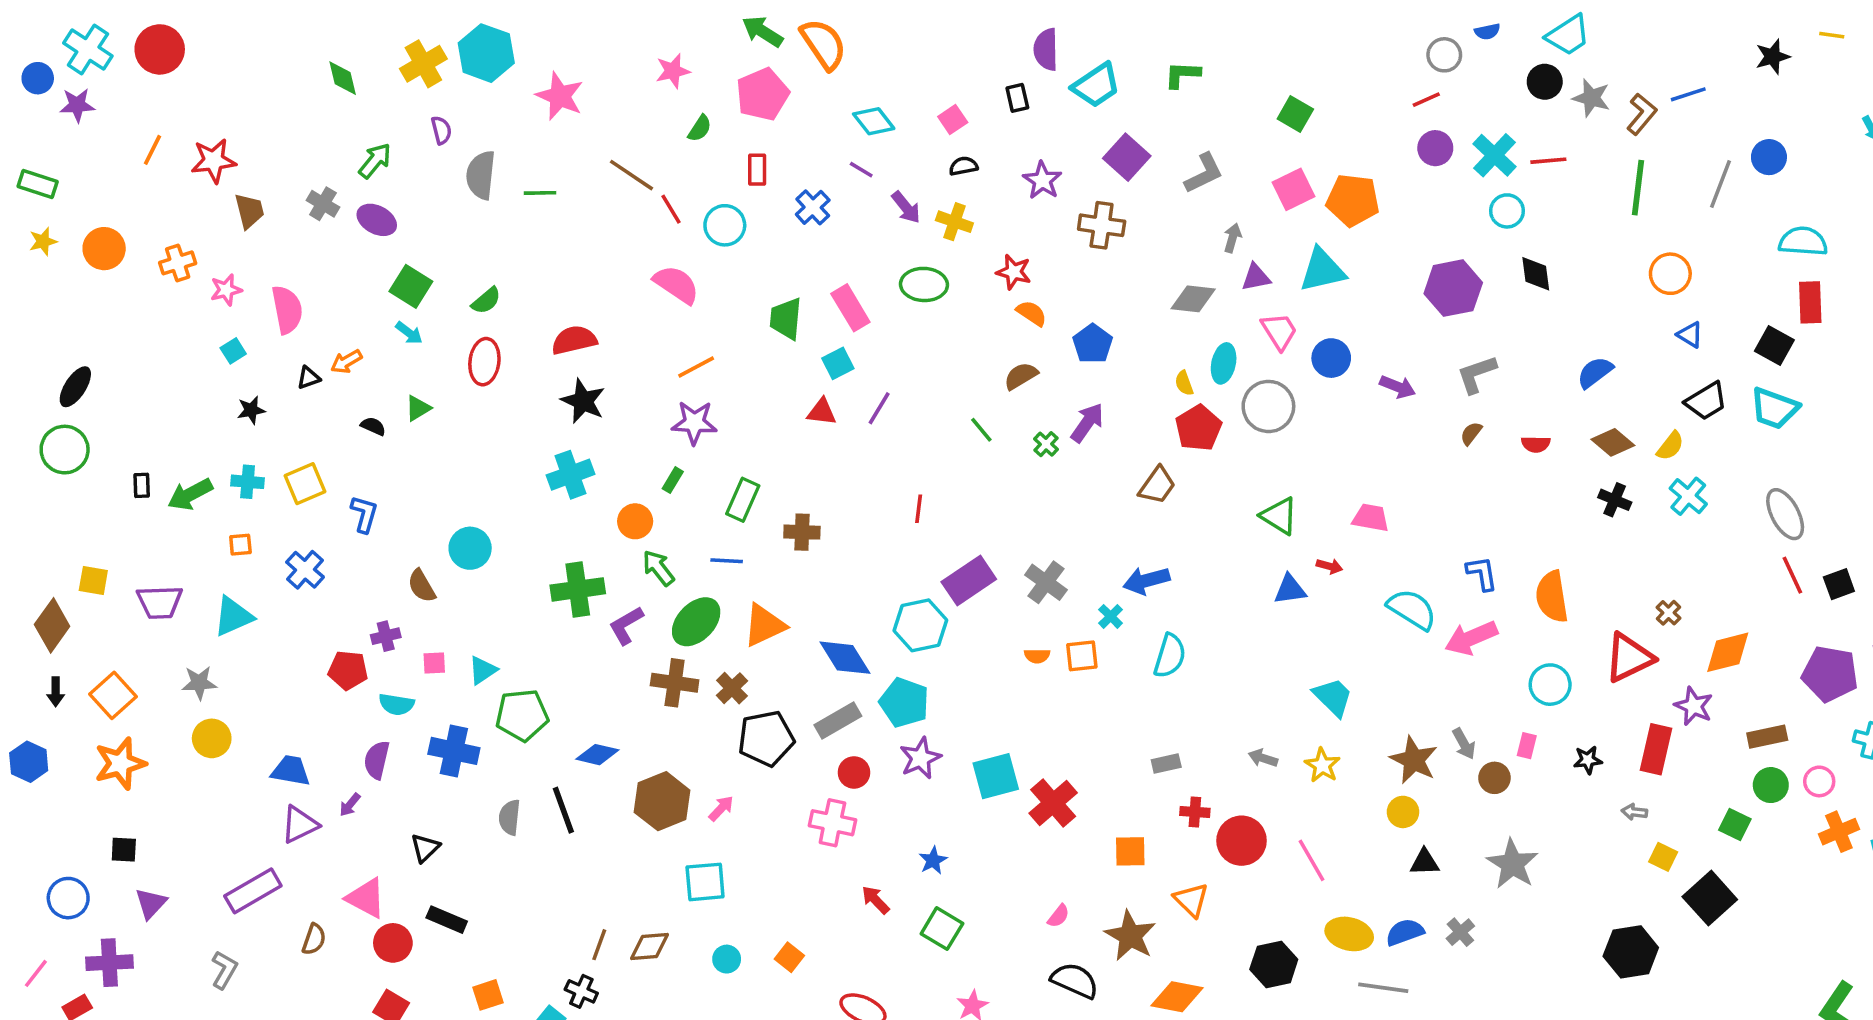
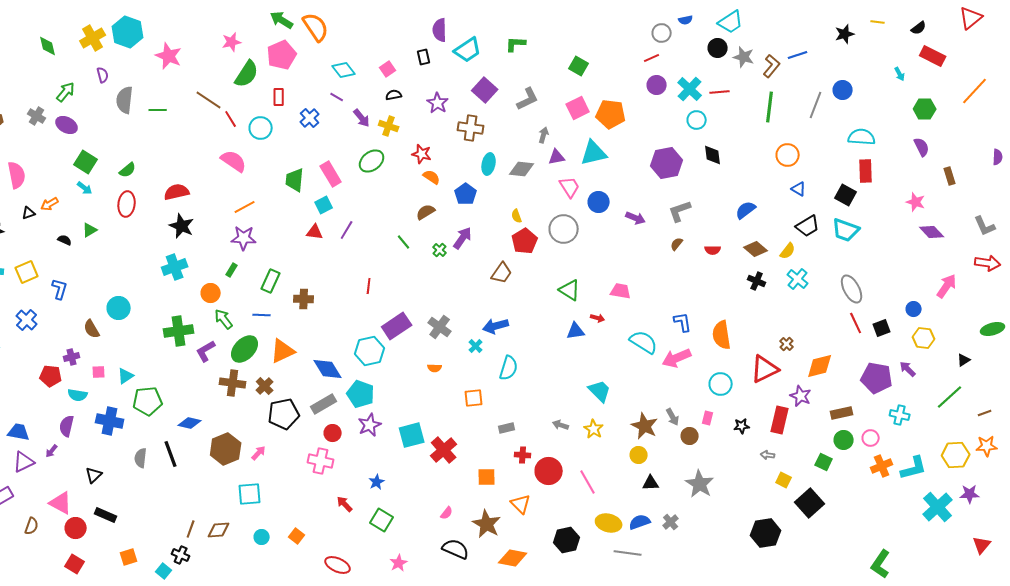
green semicircle: (700, 128) -> (247, 74), size x1.8
green ellipse: (924, 284) -> (372, 161), turned -40
cyan ellipse: (1224, 363) -> (489, 164), moved
orange square: (1082, 656) -> (474, 398), moved

